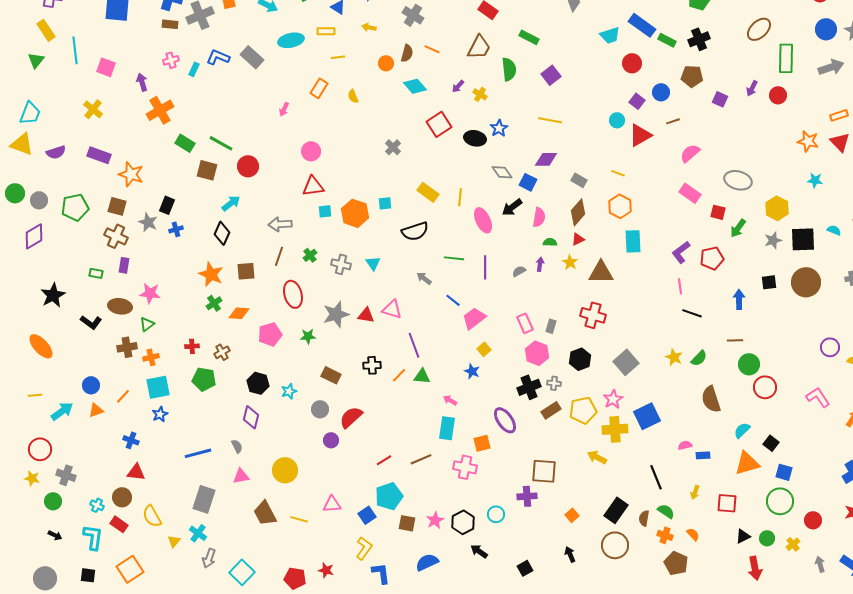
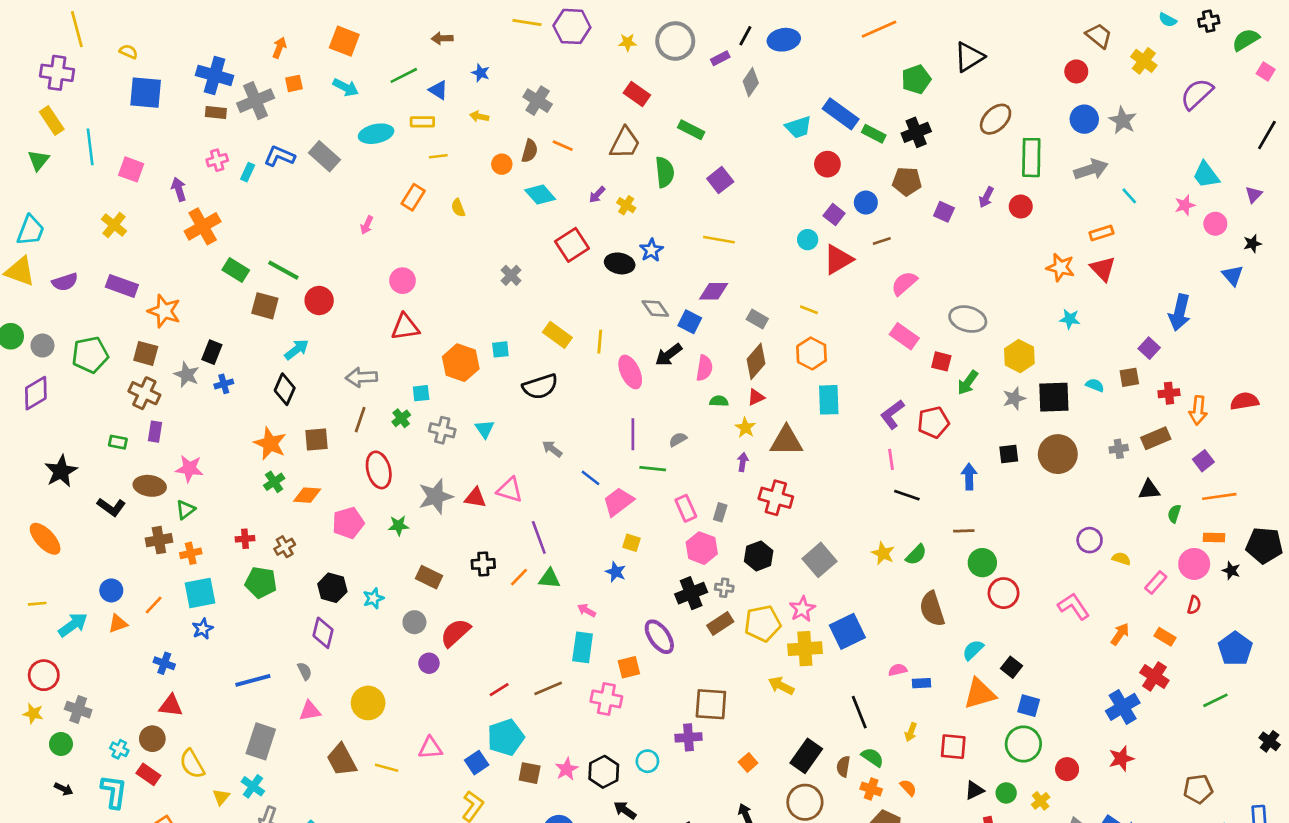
cyan square: (325, 211) -> (421, 393), moved
green line: (454, 258) -> (653, 469), moved
purple arrow: (540, 264) -> (743, 462), moved
yellow square: (484, 349) -> (632, 543), turned -32

